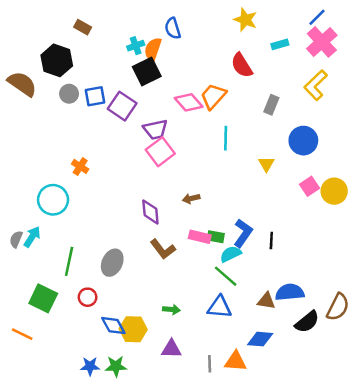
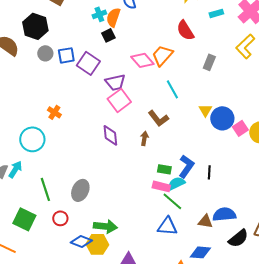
black square: (147, 72) -> (108, 35), size x0.6
cyan line: (226, 138) -> (172, 89), turned -30
blue circle: (303, 141) -> (222, 118), moved
brown arrow: (191, 199) -> (144, 138), turned 112
purple diamond: (150, 212) -> (110, 135), moved
pink rectangle: (200, 237) -> (161, 186), moved
brown L-shape: (163, 249) -> (158, 118), moved
green line: (69, 261) -> (45, 189), turned -30
green arrow: (171, 310) -> (105, 226), moved, size x1.6
blue diamond: (113, 326) -> (81, 241), turned -40

